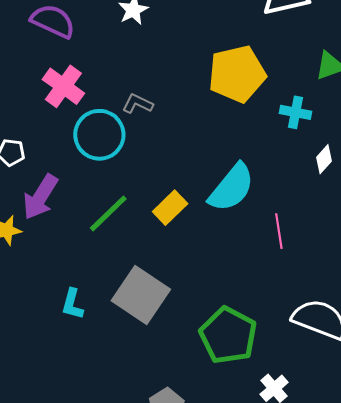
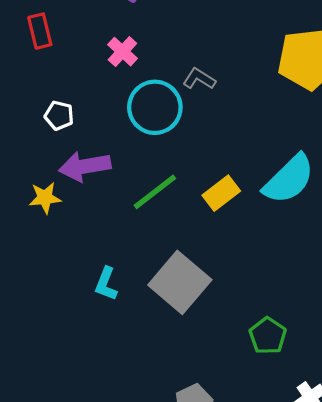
pink cross: (63, 86) -> (122, 52), size x0.7
purple arrow: (40, 197) -> (85, 166), turned 42
green pentagon: (228, 335) -> (268, 336), size x0.6

